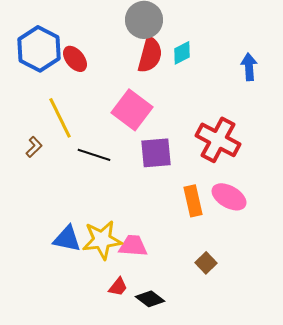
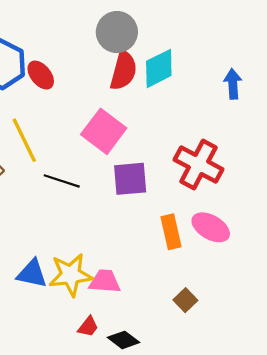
cyan diamond: (182, 53) -> (159, 68), size x1.5

